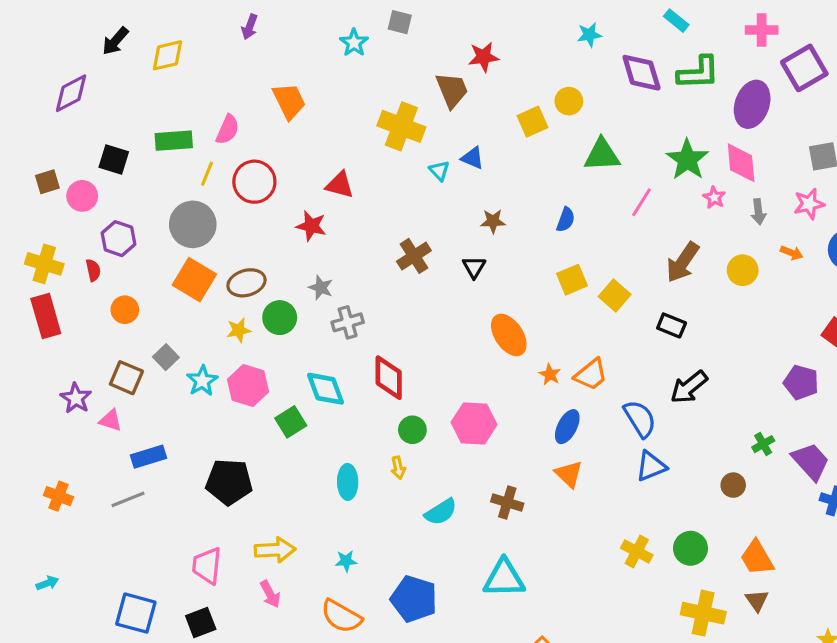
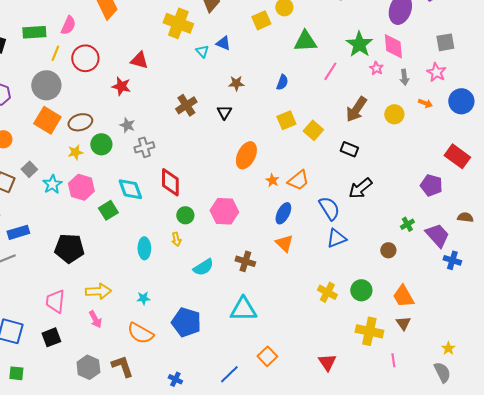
pink star: (809, 204) -> (436, 72), turned -30
orange ellipse: (509, 335) -> (246, 155), turned 60

